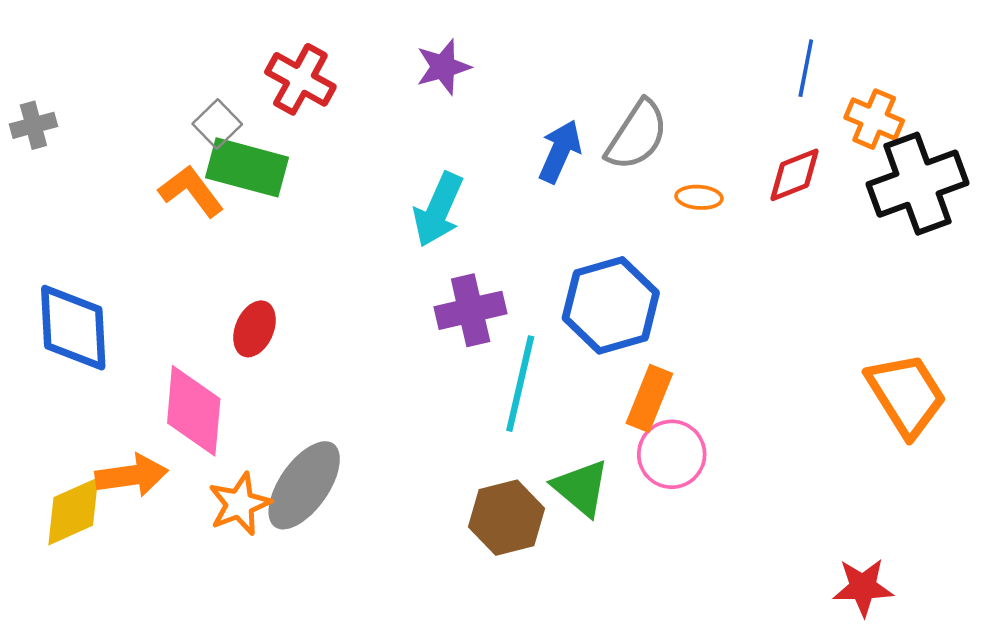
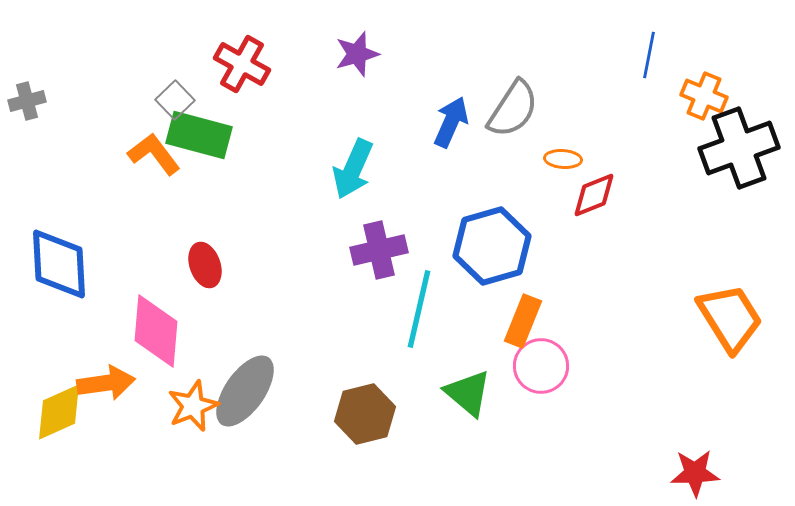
red diamond: (795, 175) -> (594, 195), moved
red ellipse: (254, 329) -> (205, 265), turned -42
brown hexagon: (507, 518) -> (365, 414), moved

